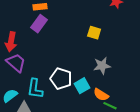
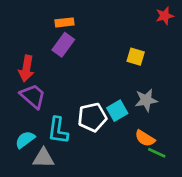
white pentagon: (61, 79) -> (92, 117), turned -30
cyan square: (82, 86) -> (117, 111), moved

